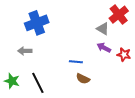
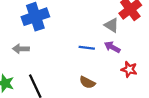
red star: (124, 55) -> (129, 69), moved
blue line: (76, 62) -> (87, 48), moved

